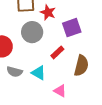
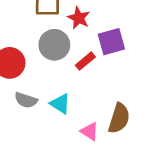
red rectangle: (57, 52) -> (85, 61), moved
brown semicircle: (81, 66) -> (119, 118), moved

